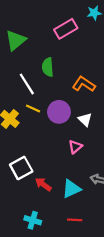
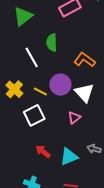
yellow line: (33, 108) -> (40, 91), moved
white triangle: (85, 120) -> (84, 93), size x1.5
white square: (21, 168) -> (34, 115), moved

